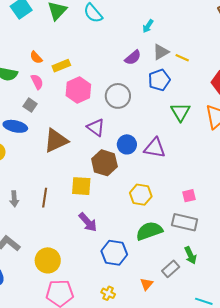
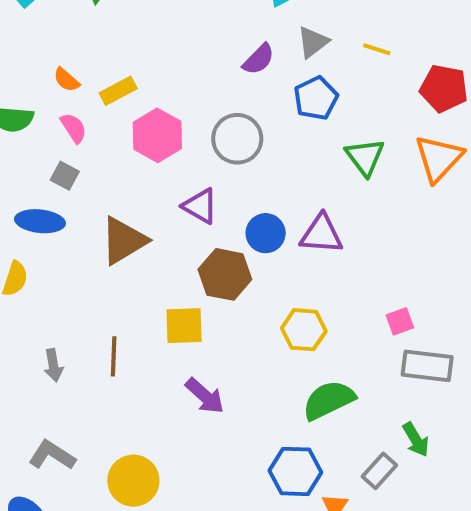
yellow line: (182, 58) -> (377, 49), moved
gray rectangle: (185, 222) -> (427, 366), moved
blue hexagon: (114, 253) -> (295, 471), moved

